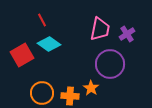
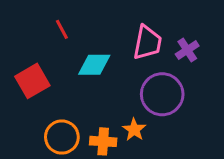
cyan diamond: (49, 44) -> (94, 65), moved, turned -35

